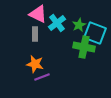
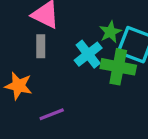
cyan cross: (57, 23) -> (88, 54), moved
orange star: (35, 64) -> (18, 86), moved

